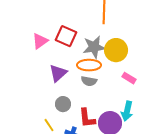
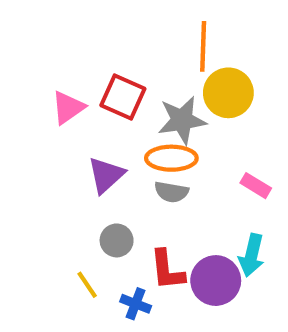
yellow circle: (116, 50) -> (228, 93), moved

